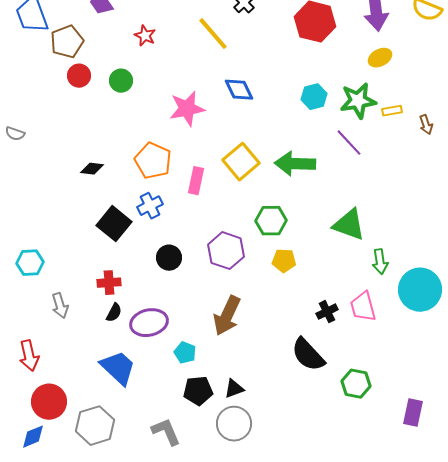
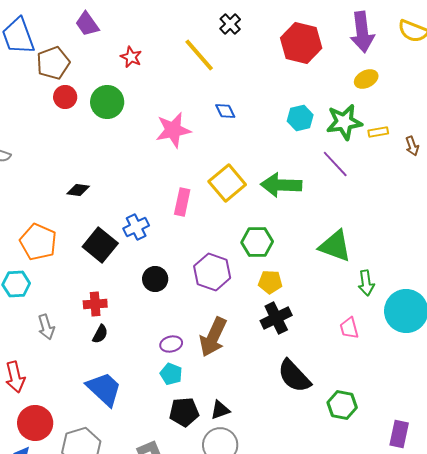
green circle: (121, 81) -> (107, 102), size x1.4
blue diamond: (239, 90) -> (225, 111), size x0.7
orange pentagon: (153, 161) -> (38, 242), moved
pink trapezoid: (363, 307) -> (349, 328), size x0.7
black cross: (327, 312) -> (276, 318), moved, size x1.4
purple ellipse: (149, 323) -> (171, 344), moved, size x0.6

